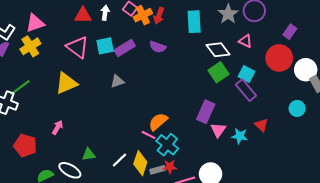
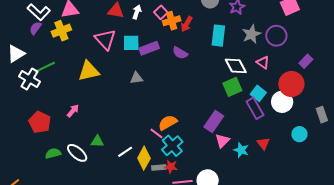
white circle: (306, 70) -> (282, 102), moved

